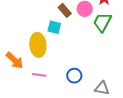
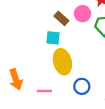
yellow ellipse: (38, 45) -> (62, 62), moved
orange arrow: (15, 60) -> (16, 79), turned 36

